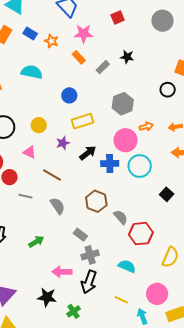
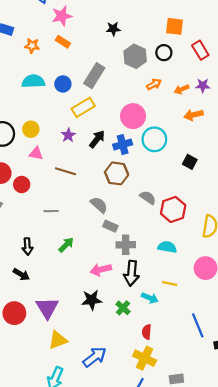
orange star: (51, 41) -> (32, 46), moved
gray rectangle: (103, 67) -> (94, 76), moved, size x1.6
cyan semicircle: (32, 72) -> (33, 81), moved
gray hexagon: (123, 104) -> (135, 56), moved
yellow circle: (39, 125) -> (31, 129), moved
orange arrow: (146, 126) -> (154, 84), moved
gray line: (25, 196) -> (51, 211), moved
brown hexagon: (96, 201) -> (117, 173), moved
gray semicircle: (58, 206) -> (99, 205), moved
gray cross: (90, 255) -> (126, 245), turned 30
cyan arrow: (142, 316) -> (150, 298), moved, turned 147

